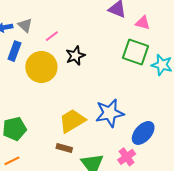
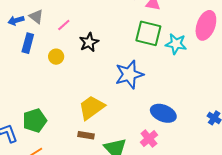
yellow circle: (41, 67) -> (56, 57), size x0.5
blue star: (110, 113) -> (129, 74), moved
blue ellipse: (143, 133) -> (163, 113), turned 75

